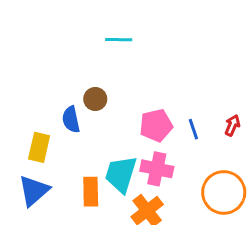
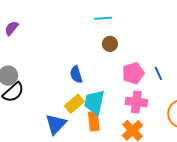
brown circle: (95, 99) -> (110, 44), moved
yellow rectangle: (39, 147) -> (74, 104), moved, turned 42
cyan trapezoid: (121, 174) -> (94, 102), moved

